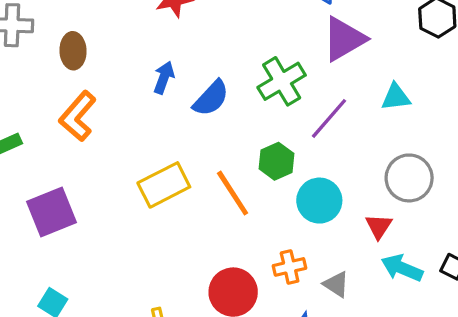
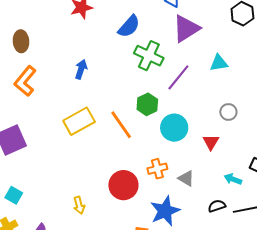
blue arrow: (164, 78) -> (81, 69), moved
green cross: (282, 81) -> (149, 56), turned -32
blue semicircle: (211, 98) -> (129, 26), moved
gray circle: (409, 178) -> (228, 112), size x0.6
cyan arrow: (402, 268) -> (233, 179), moved, size x0.7

